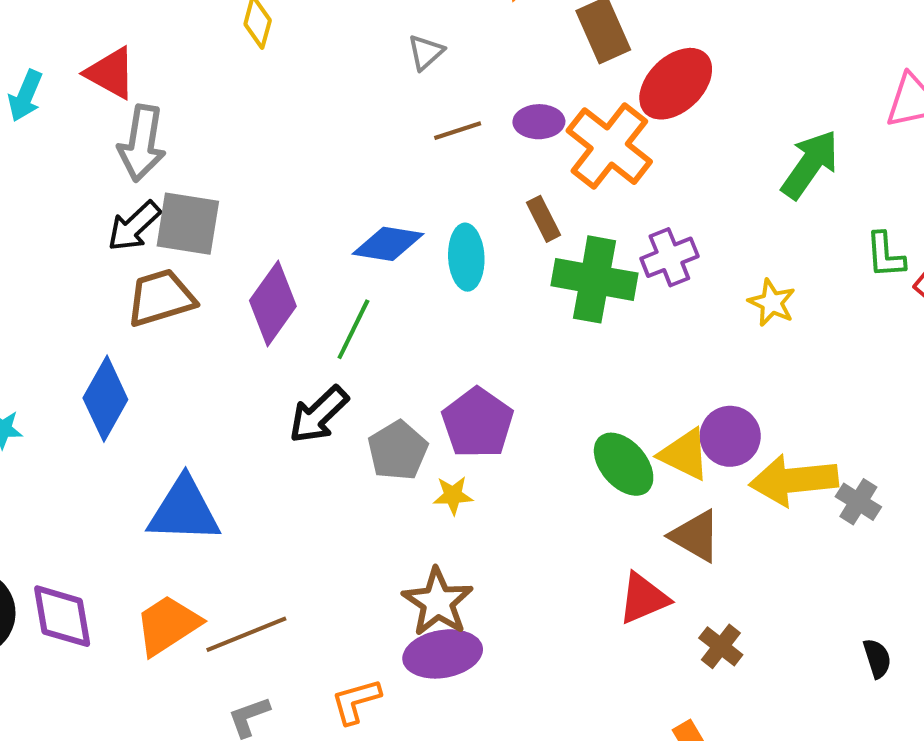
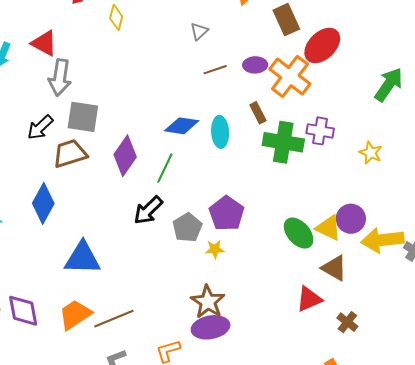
black arrow: (134, 226) -> (40, 127), moved
purple cross: (669, 257) -> (320, 131), turned 32

